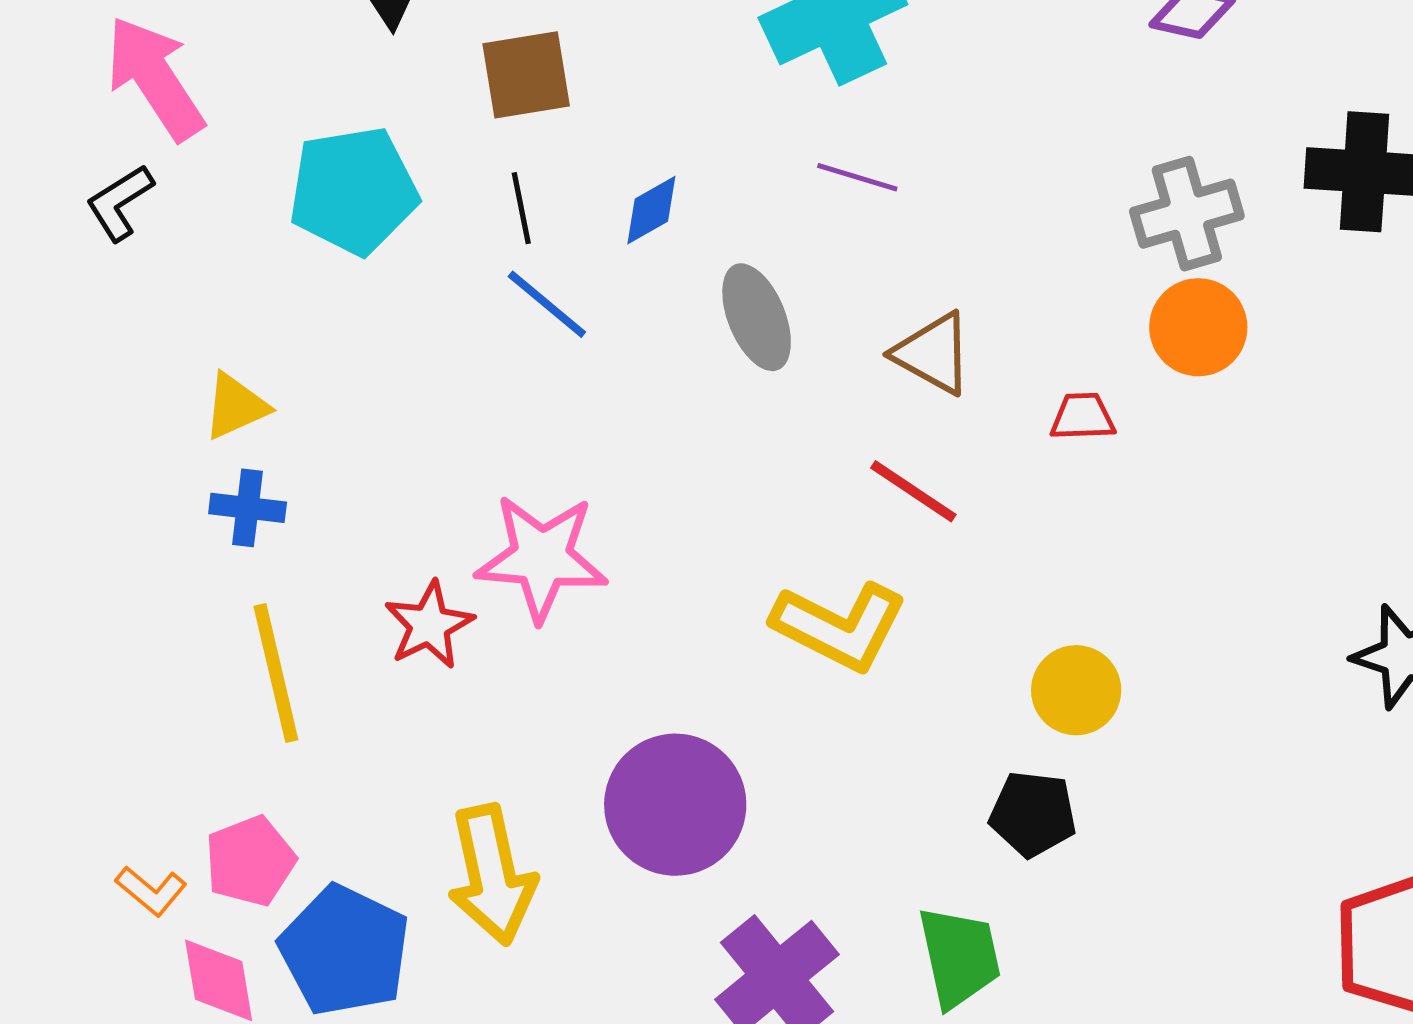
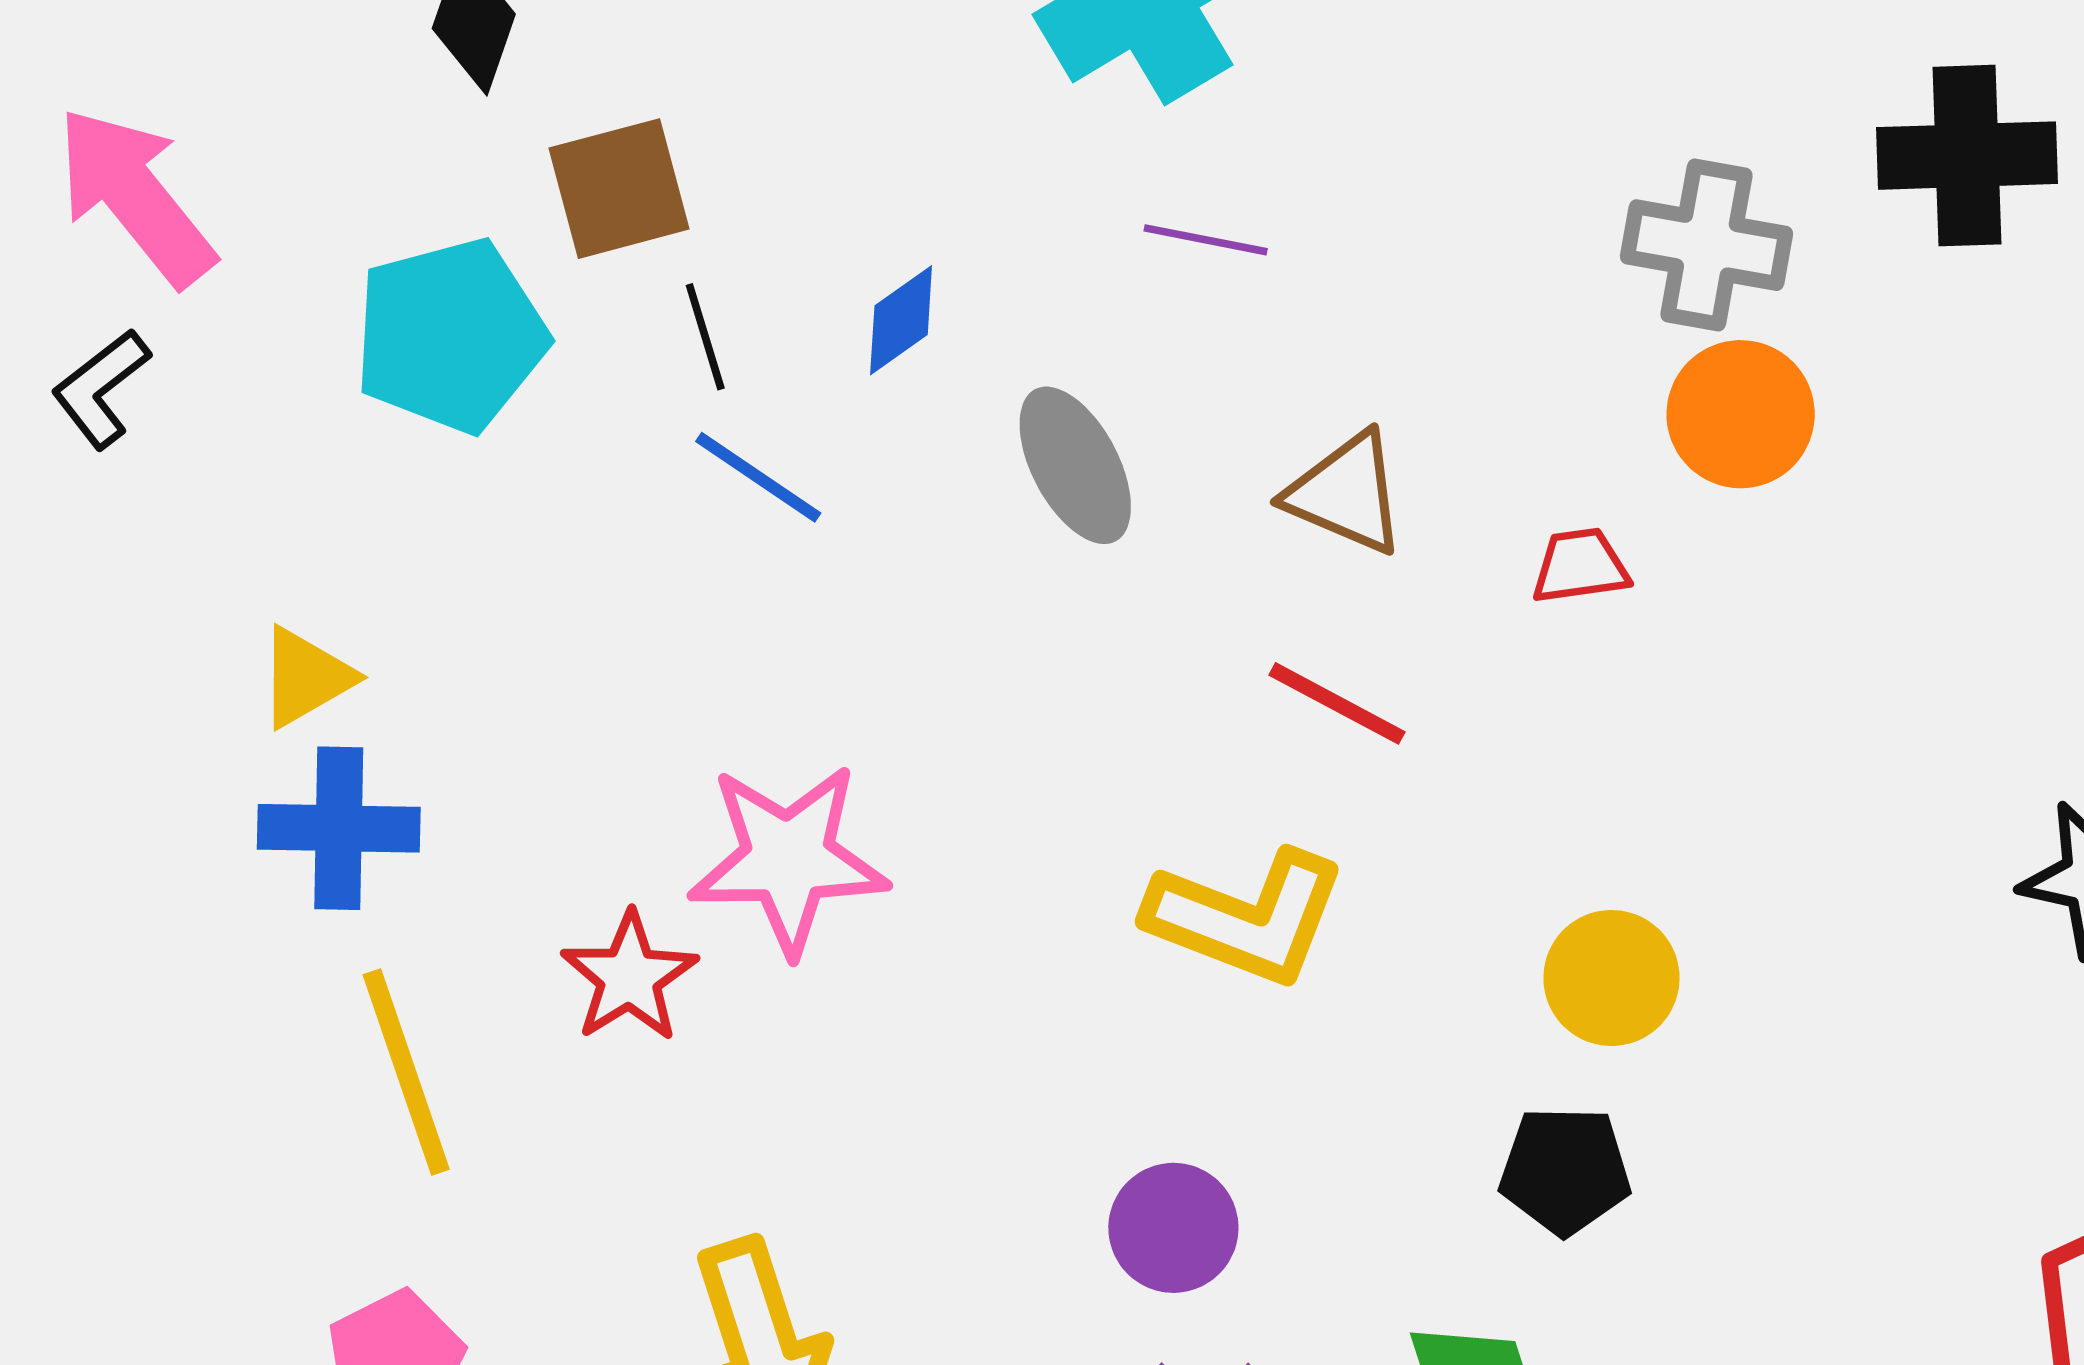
brown square: (526, 75) -> (619, 189), moved
gray cross: (1187, 214) -> (1706, 245), turned 32
blue cross: (248, 508) -> (339, 828), size x1.4
purple circle: (675, 805) -> (1173, 1228), moved, size x0.6

